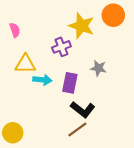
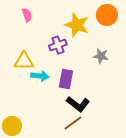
pink semicircle: (15, 30) -> (27, 15), moved
gray star: (99, 68) -> (101, 56), moved

